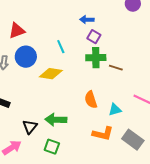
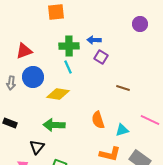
green cross: (96, 58) -> (69, 46), moved
green arrow: (56, 120) -> (54, 125), moved

